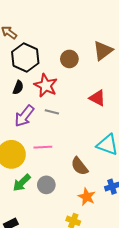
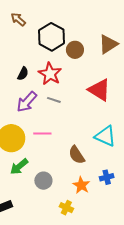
black hexagon: (25, 58) -> (52, 37), moved
red triangle: (97, 98) -> (99, 90), size x1.4
gray circle: (46, 185) -> (43, 181), moved

